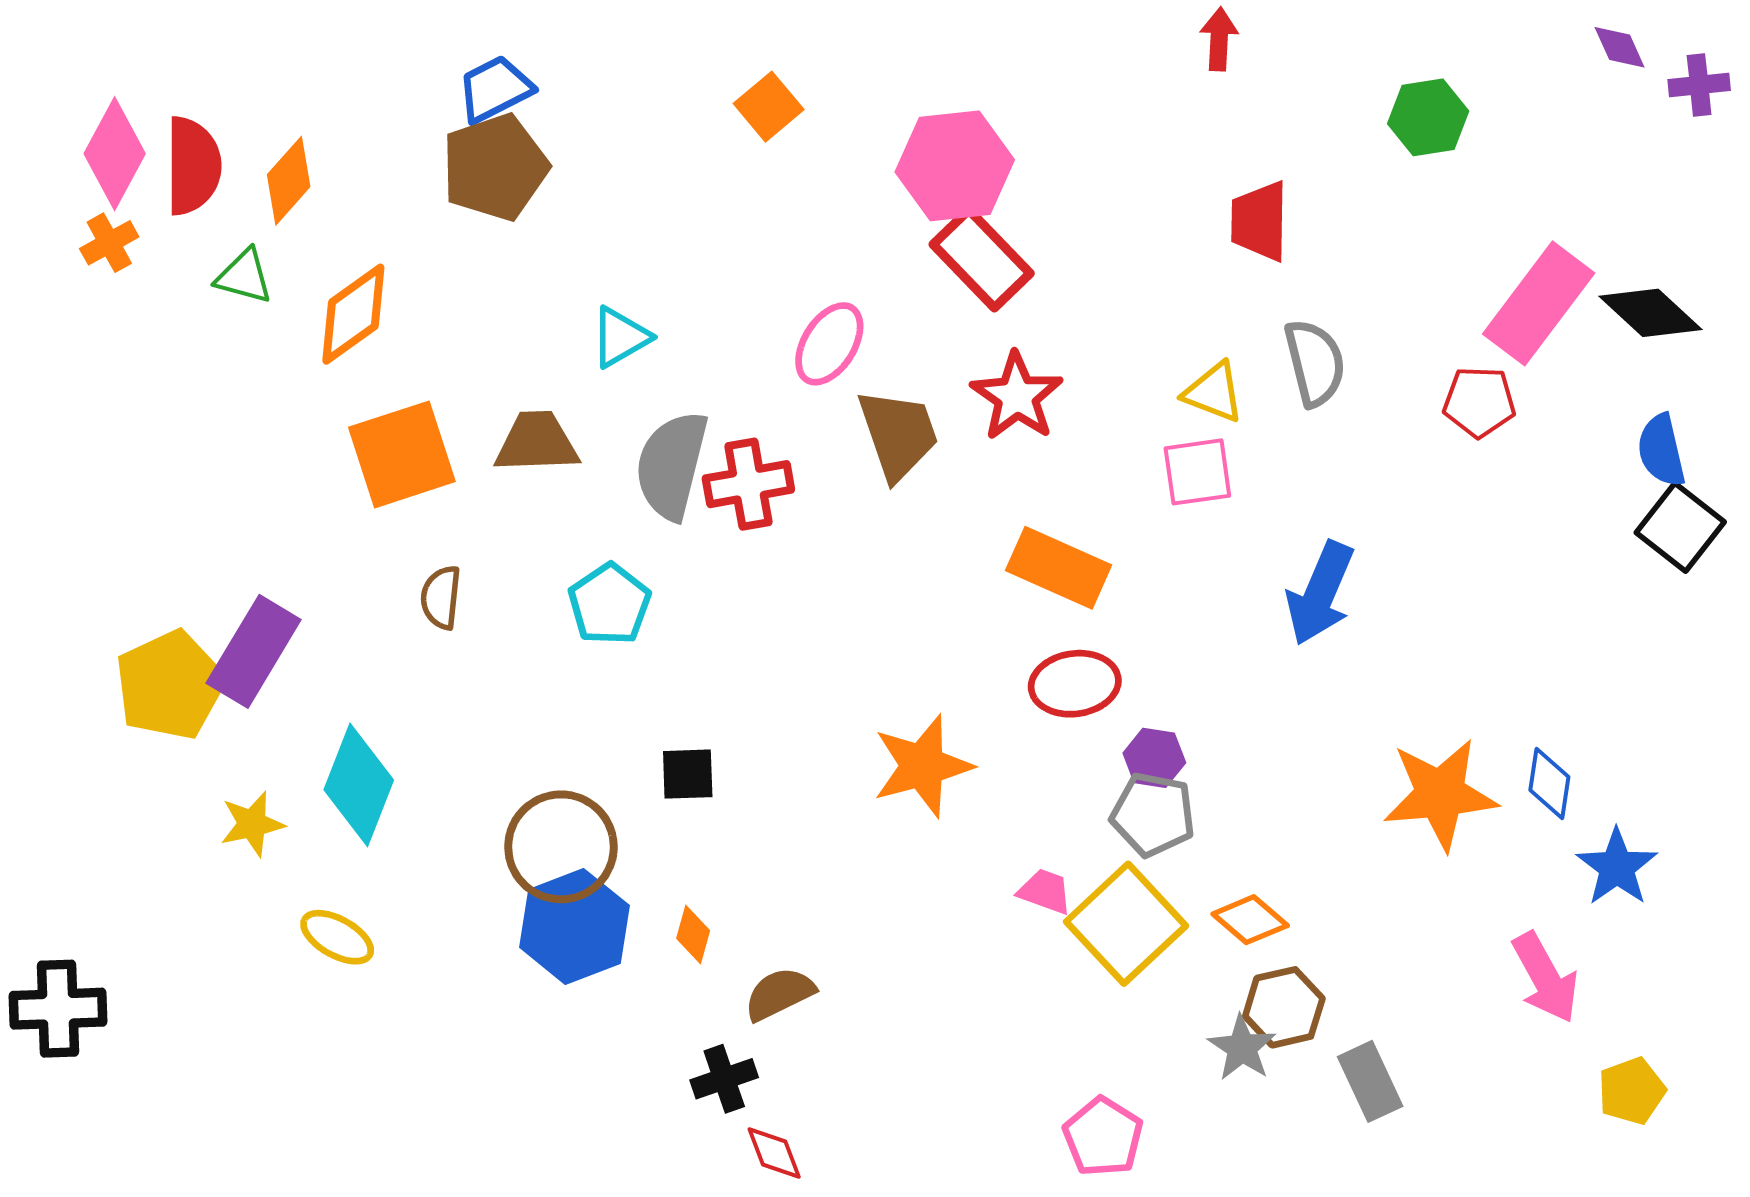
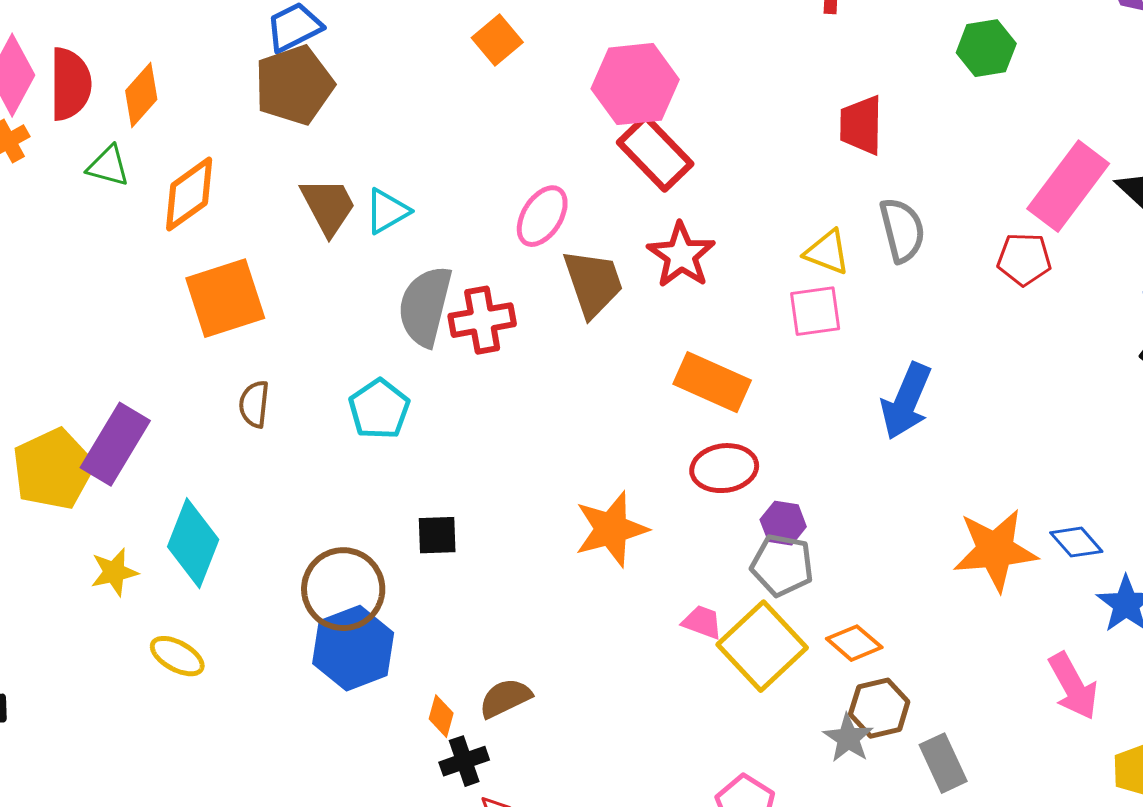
brown trapezoid: (537, 442) -> (328, 206), moved, turned 64
blue diamond: (1549, 783) -> (1076, 542), turned -50
orange diamond: (693, 935) -> (441, 716), moved

